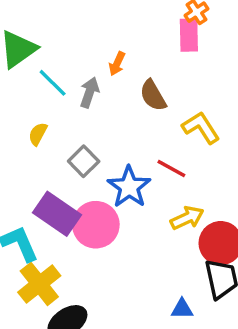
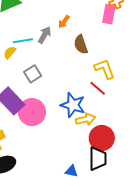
cyan line: (53, 83) -> (23, 41), moved, turned -66
red line: (171, 168) -> (98, 88), moved
blue star: (129, 187) -> (73, 105), moved, turned -30

